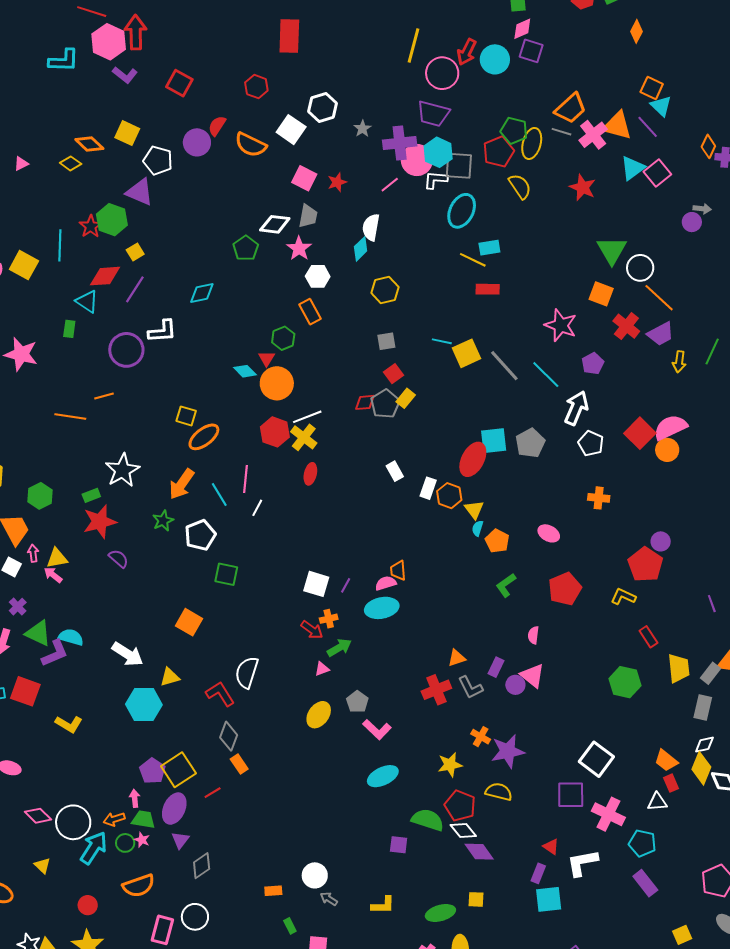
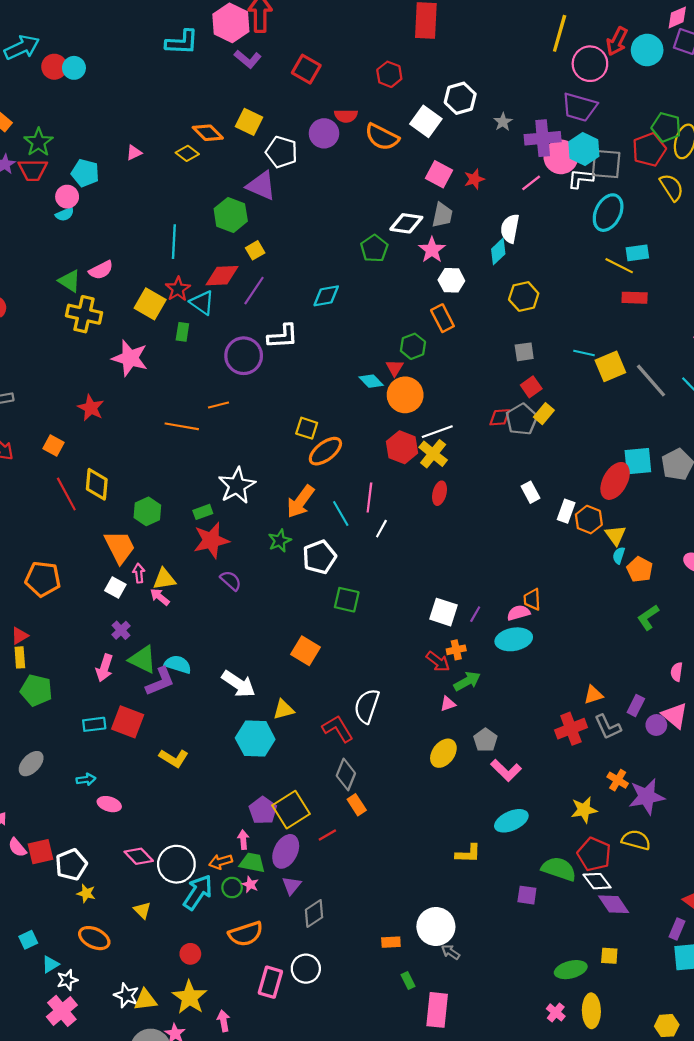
red semicircle: (217, 126) -> (346, 116), turned -125
red star: (91, 226) -> (178, 289), moved
yellow square: (24, 265) -> (150, 304), moved
white circle: (315, 875) -> (436, 927), size x1.4
yellow L-shape: (383, 905) -> (468, 854), moved

